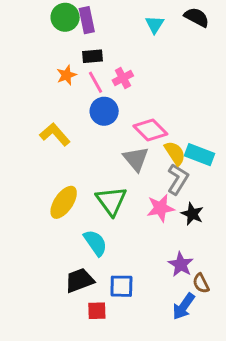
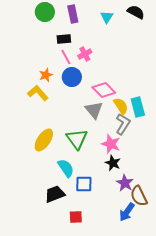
purple rectangle: (87, 20) -> (73, 14), moved
orange star: (67, 75) -> (46, 75), moved
cyan rectangle: (200, 155) -> (138, 107), turned 54
pink star: (160, 208) -> (111, 144), turned 30
black star: (192, 214) -> (113, 163), moved
brown semicircle: (201, 283) -> (139, 196), size x1.5
blue square: (121, 286) -> (84, 184), moved
red square: (97, 311) -> (76, 217), moved

